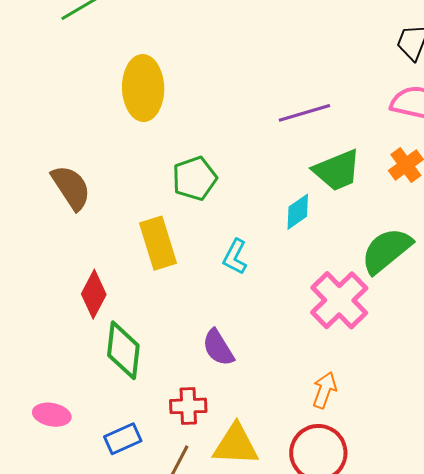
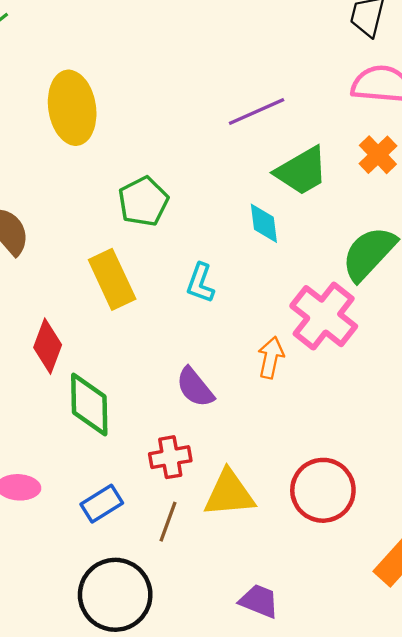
cyan diamond: (298, 212) -> (264, 223), turned -54
orange arrow: (324, 390) -> (271, 358), moved

